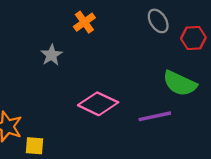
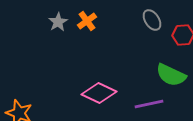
gray star: (52, 55) -> (58, 22), moved

